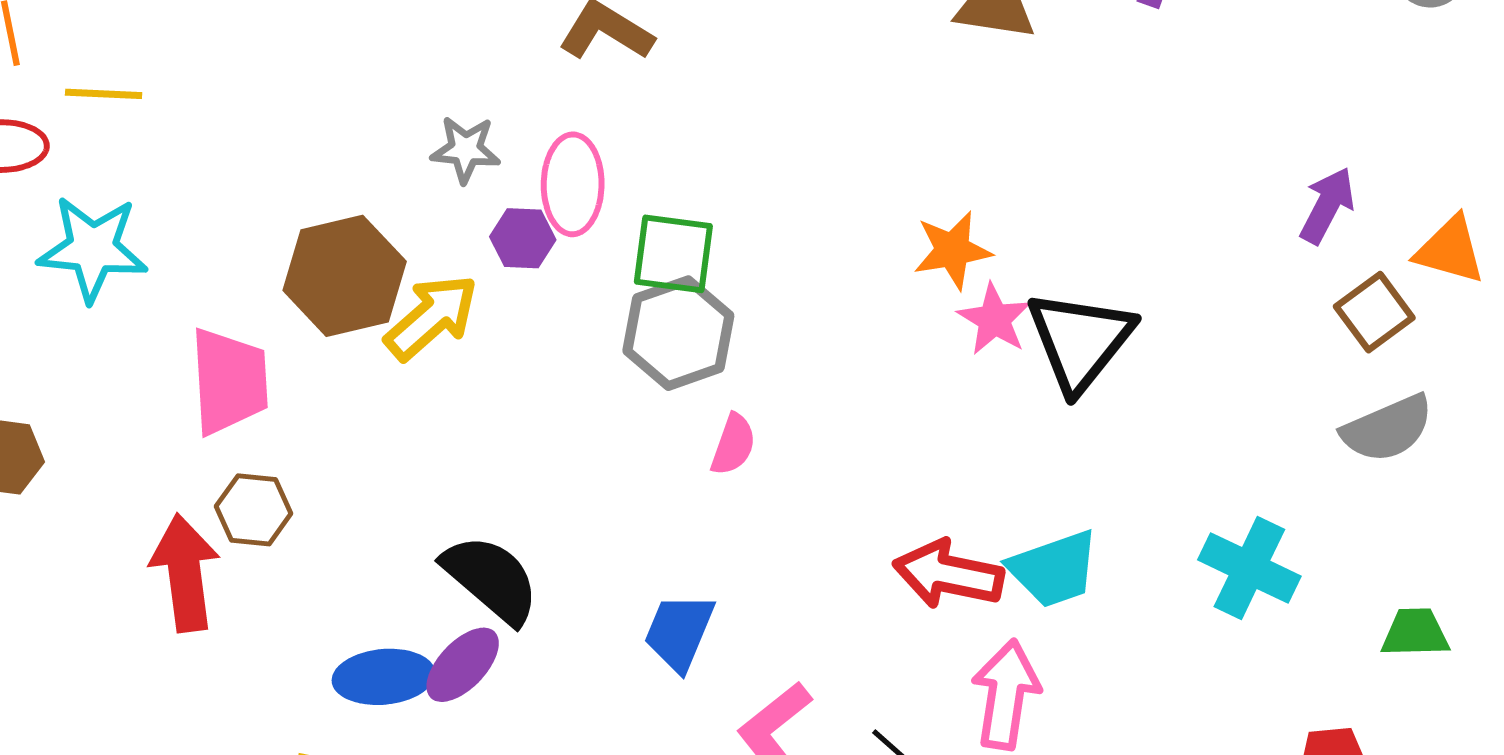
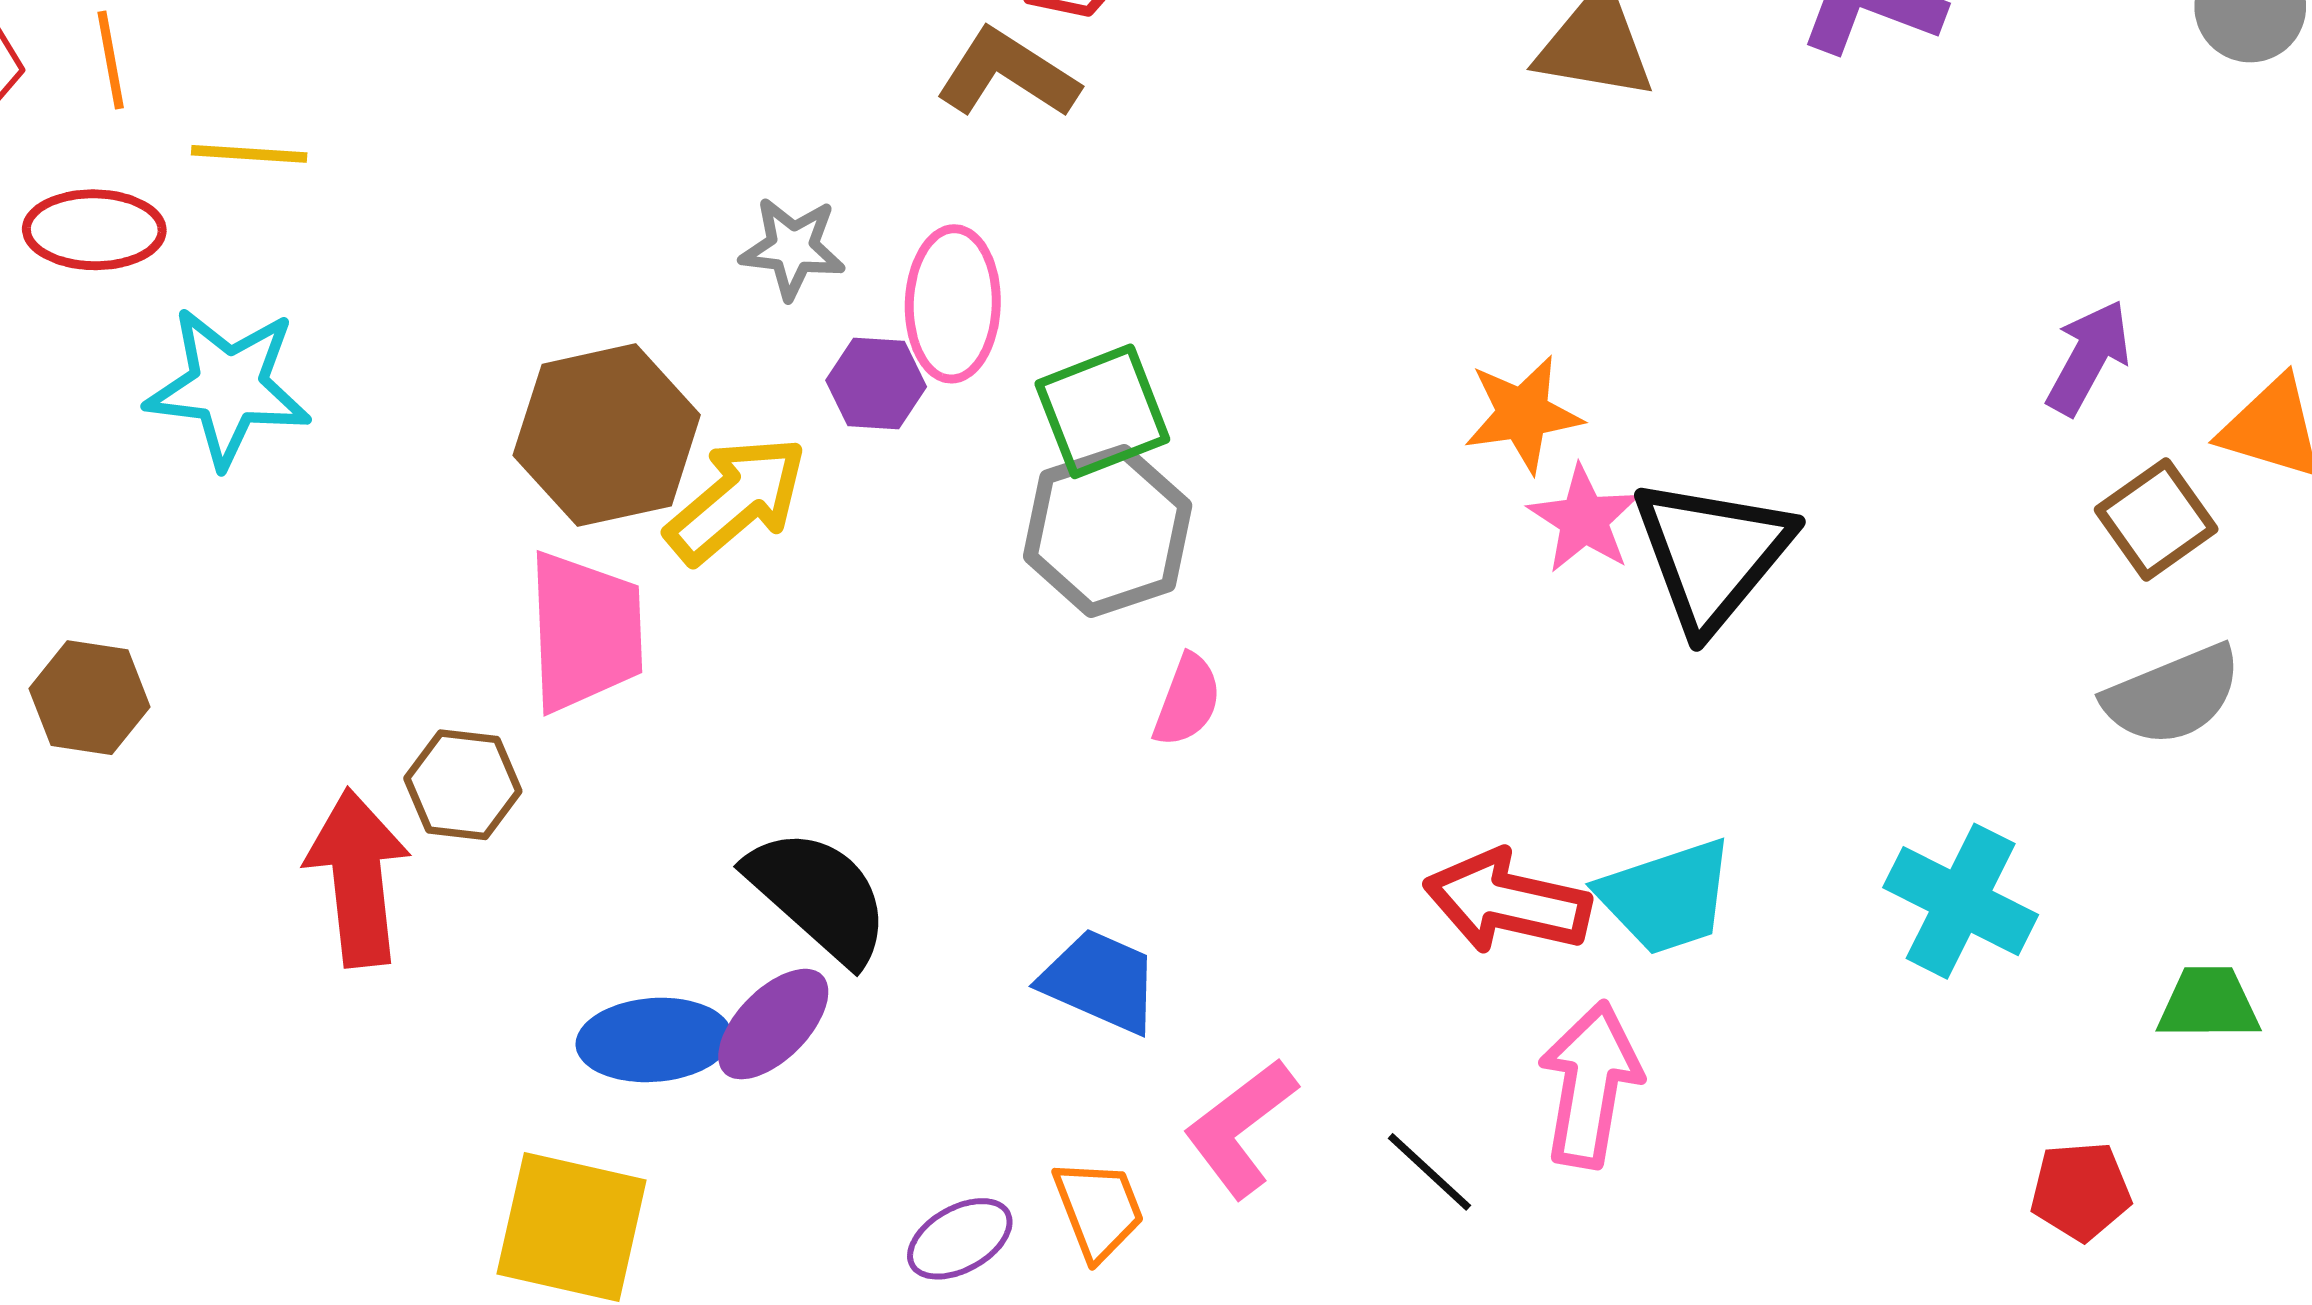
green square: (673, 254) -> (1102, 411), turned -30
pink trapezoid: (229, 381) -> (585, 631), moved
blue trapezoid: (679, 632) -> (1100, 981), turned 90

